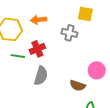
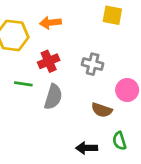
gray cross: (69, 33) -> (93, 64), moved
green line: (18, 56) -> (23, 84), moved

